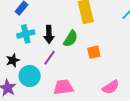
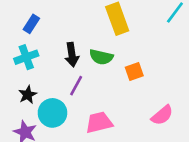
cyan cross: (26, 34) -> (26, 57), moved
green semicircle: (71, 39) -> (101, 57), turned 78

